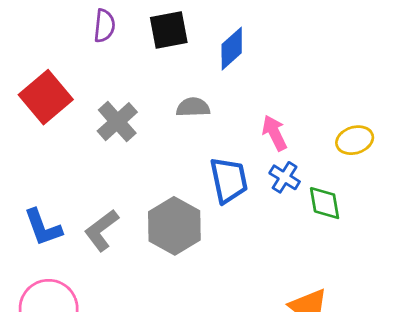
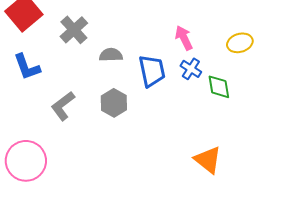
gray semicircle: (193, 107) -> (111, 55), moved
gray hexagon: (174, 226) -> (114, 103), size x0.7
blue L-shape: (43, 227) -> (27, 67), moved

